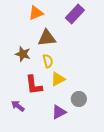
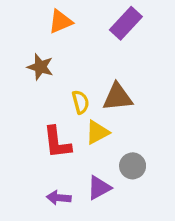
brown triangle: (47, 38) -> (117, 97), moved
brown star: (23, 54) -> (40, 67), moved
purple arrow: (18, 106) -> (59, 198), moved, turned -32

